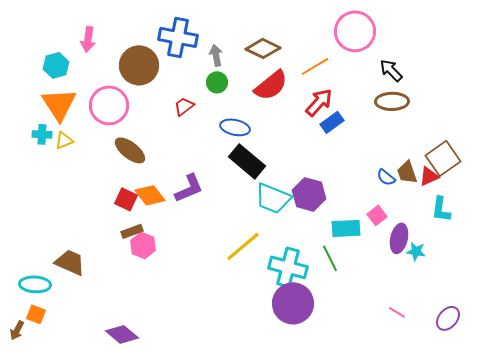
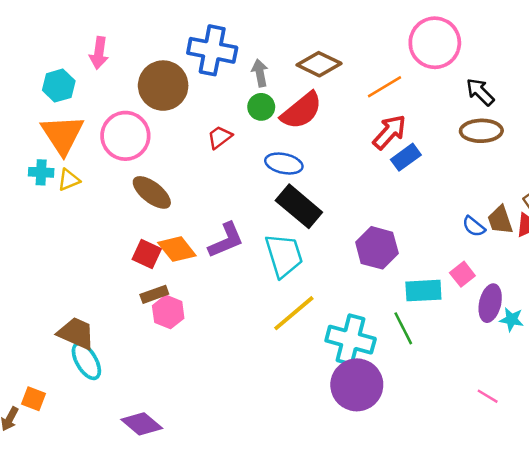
red semicircle: (271, 85) -> (301, 111), moved
cyan trapezoid: (273, 198) -> (284, 255), moved, turned -129
cyan ellipse: (35, 284) -> (86, 361), moved, turned 56

